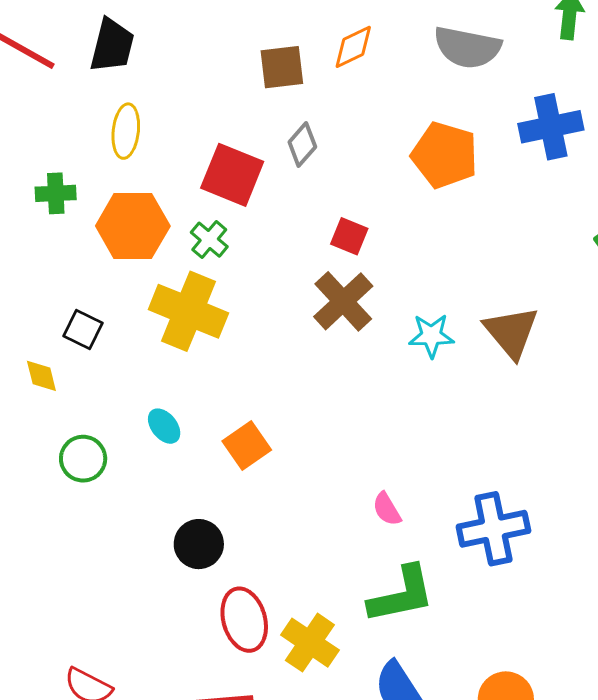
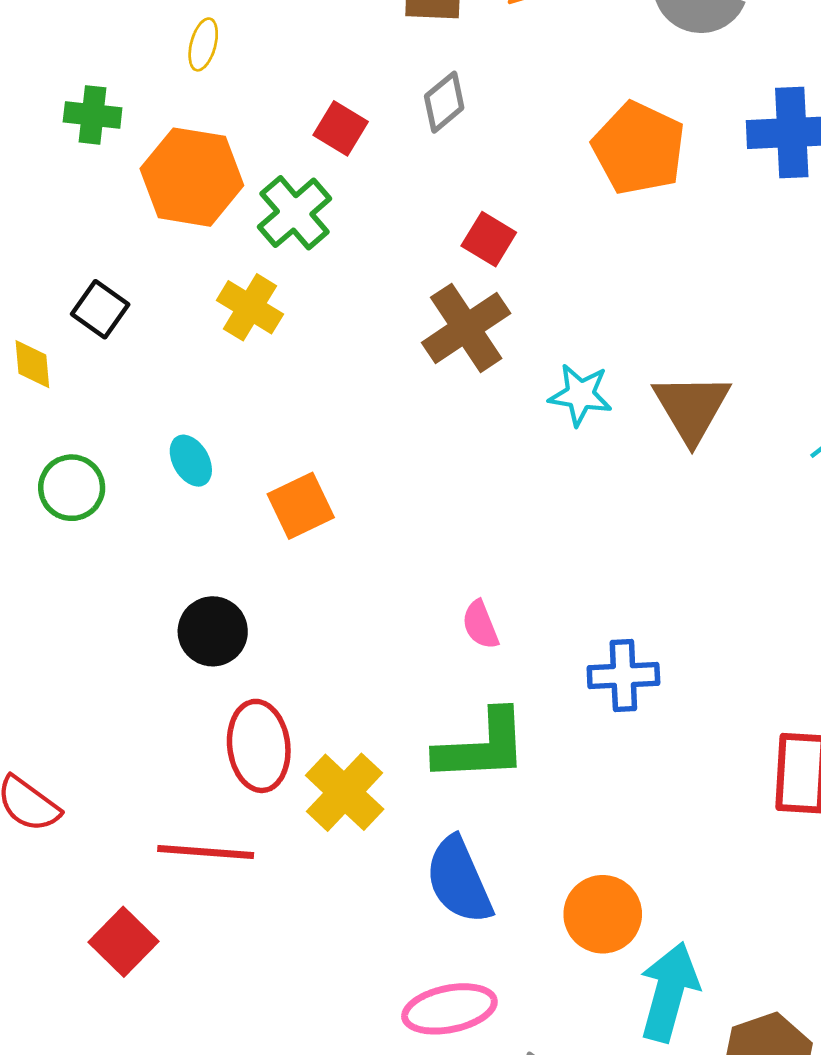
yellow ellipse: (126, 131) -> (203, 44), size x0.7
red square: (232, 175) -> (341, 128), size x0.6
green cross: (209, 240) -> (295, 213), size x1.4
yellow cross: (188, 311) -> (250, 307), size x0.6
blue cross: (493, 529) -> (623, 676), size x0.7

